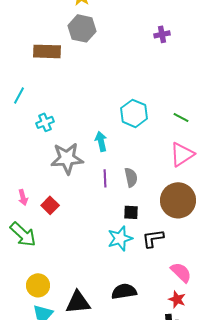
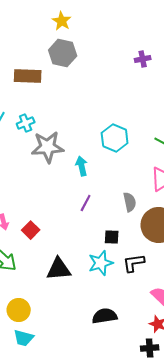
cyan cross: (45, 122) -> (26, 123), moved
gray star: (67, 158) -> (48, 147), moved
gray semicircle: (131, 177) -> (130, 202), moved
purple line: (105, 178) -> (86, 203), turned 30
black triangle: (78, 302) -> (59, 269), moved

